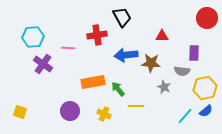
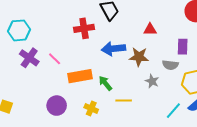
pink line: (68, 48) -> (55, 59), moved, turned 40

